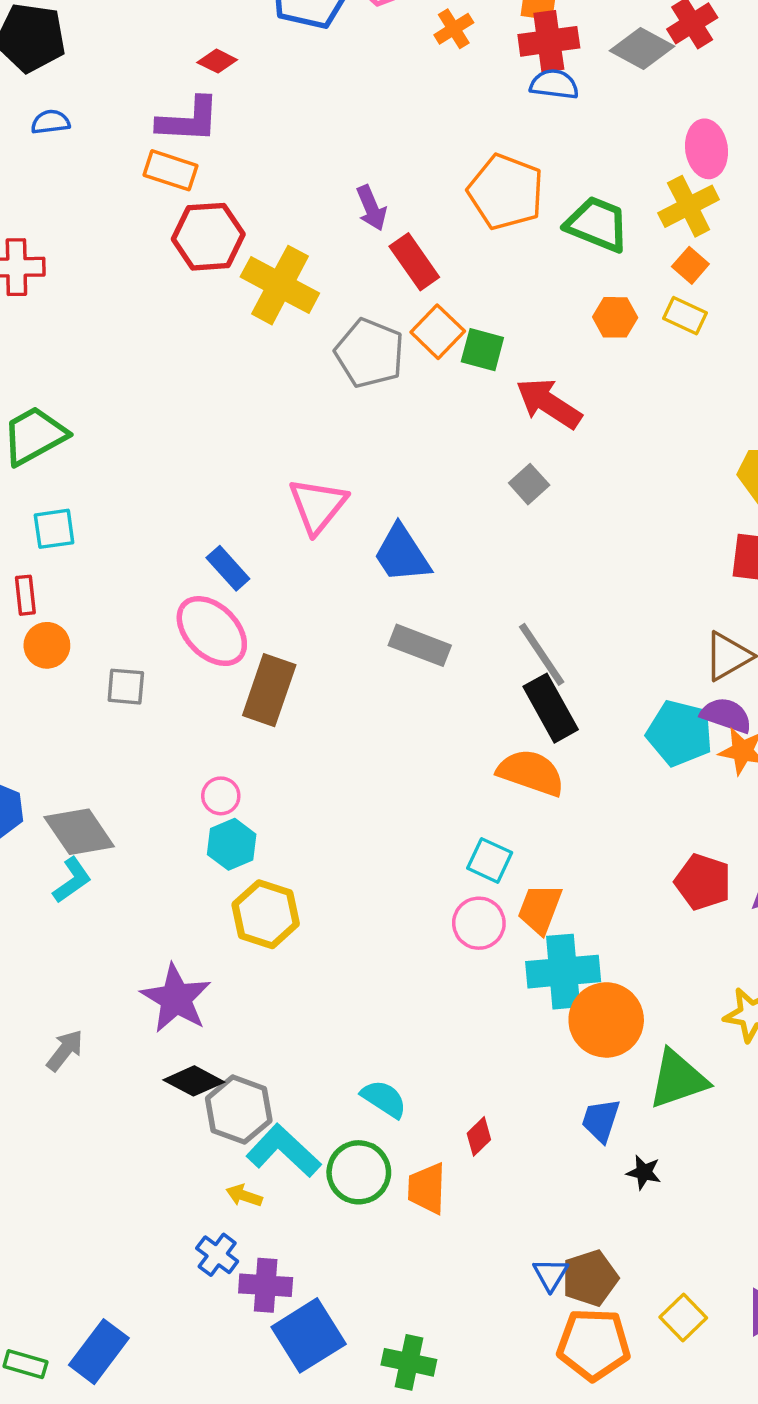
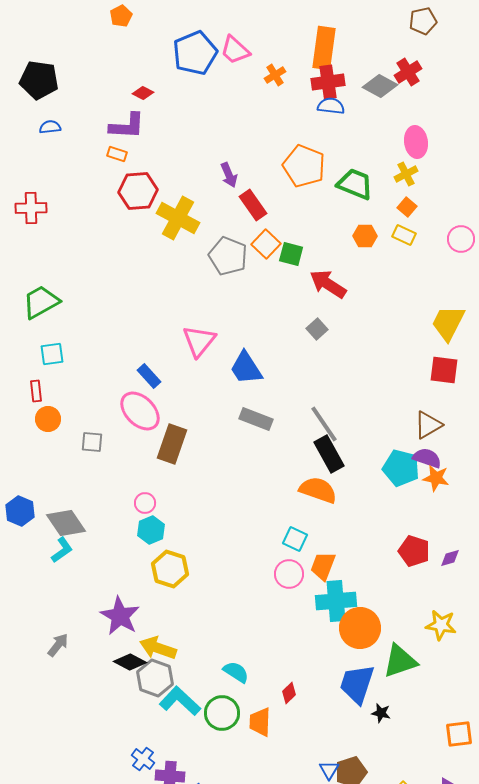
orange rectangle: (171, 170) -> (117, 154), size x0.7
yellow cross: (689, 206) -> (406, 174), size x0.7
blue trapezoid: (601, 1120) -> (357, 684), size x1.6
yellow arrow: (244, 1196) -> (158, 648), moved, size x1.8

